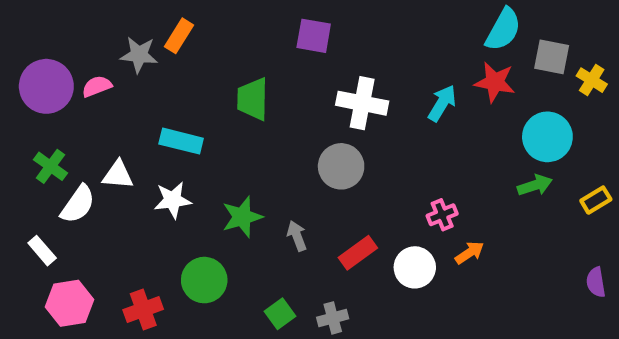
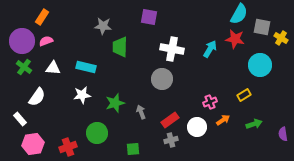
orange rectangle: (179, 36) -> (42, 17), moved
gray star: (139, 55) -> (103, 26), moved
green cross: (51, 166) -> (24, 67), moved
white triangle: (118, 175) -> (53, 68), moved
green arrow: (535, 185) -> (254, 124), moved
yellow rectangle: (596, 200) -> (244, 95), moved
green square: (280, 314) -> (133, 149), turned 32
gray cross: (333, 318) -> (171, 140), moved

